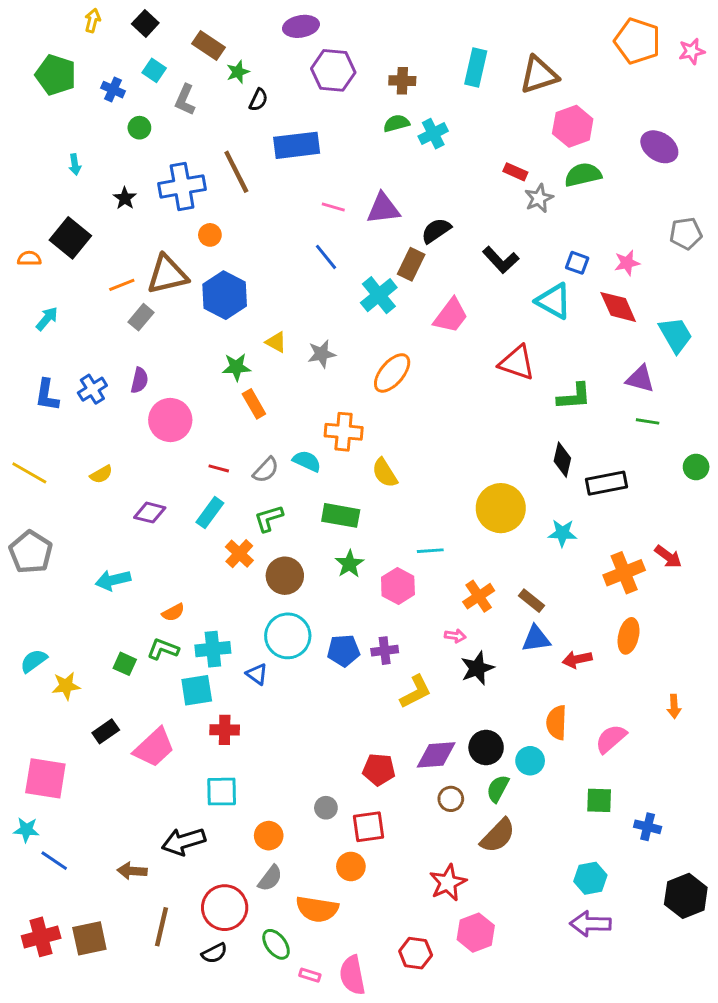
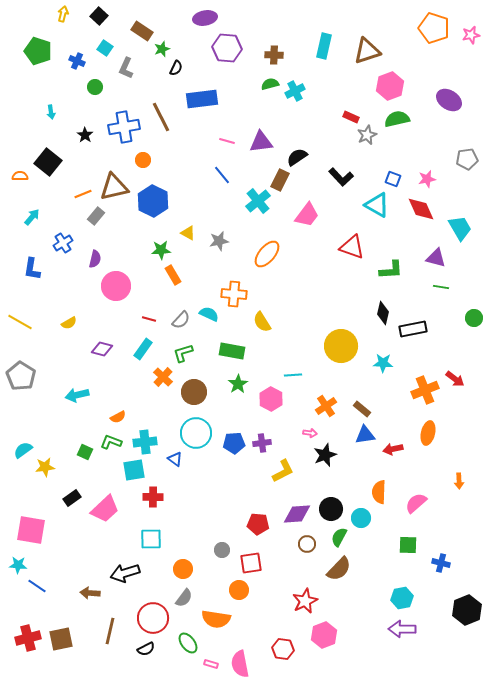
blue cross: (92, 389) -> (63, 243), moved

